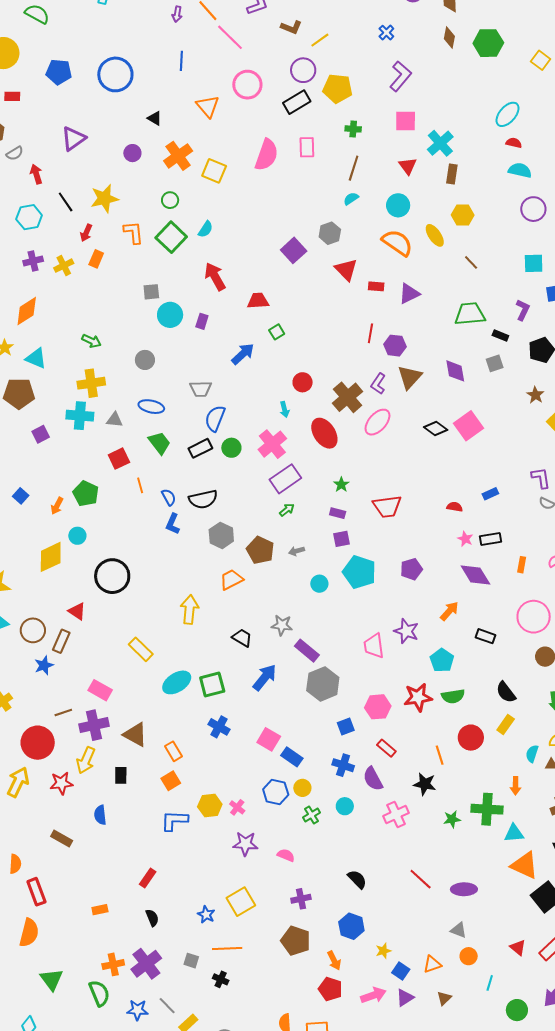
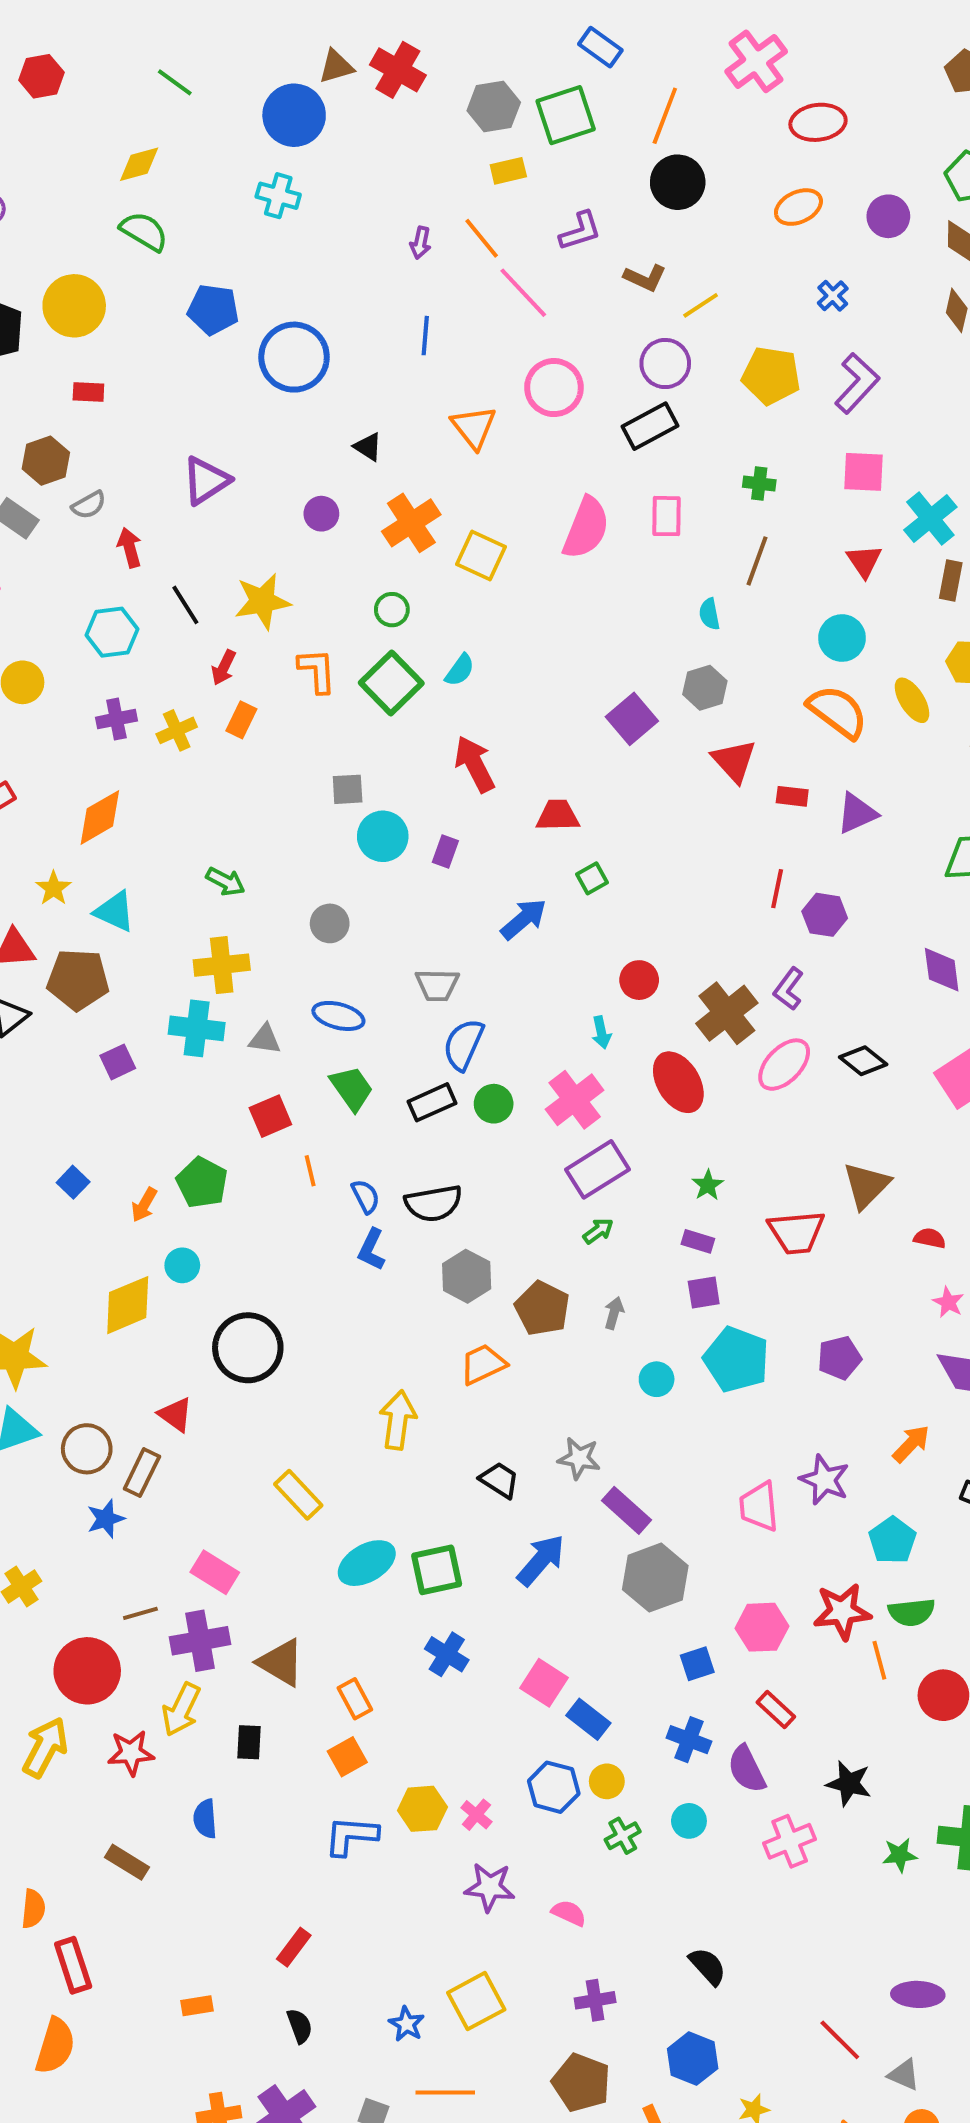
blue pentagon: (59, 72) -> (213, 309), moved
yellow pentagon: (337, 88) -> (771, 376), moved
cyan semicircle: (351, 199) -> (709, 614), moved, turned -70
brown triangle: (410, 377) -> (866, 1185), moved
black diamond: (436, 429) -> (863, 1061), moved
gray arrow: (297, 551) -> (614, 1313), turned 119
orange line: (440, 755) -> (879, 1660), moved
red line: (421, 879) -> (840, 2040), moved

